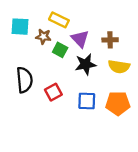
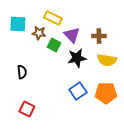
black semicircle: (24, 80) -> (22, 72), size x0.6
red square: (53, 92) -> (27, 109), moved, turned -35
blue square: (87, 101) -> (78, 91), turned -36

